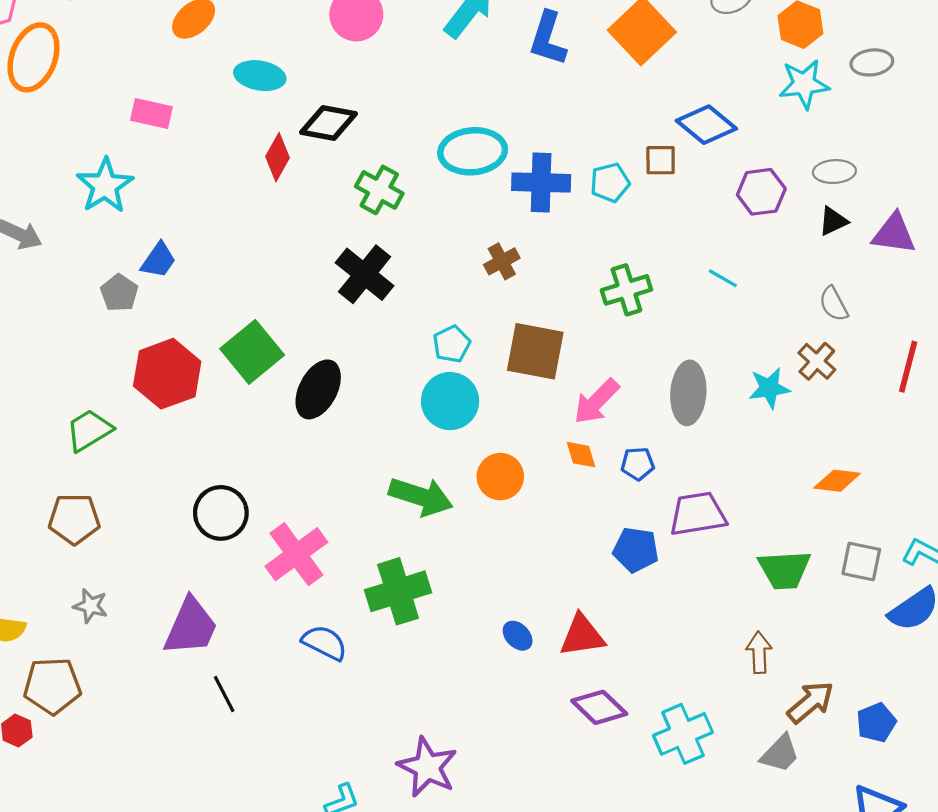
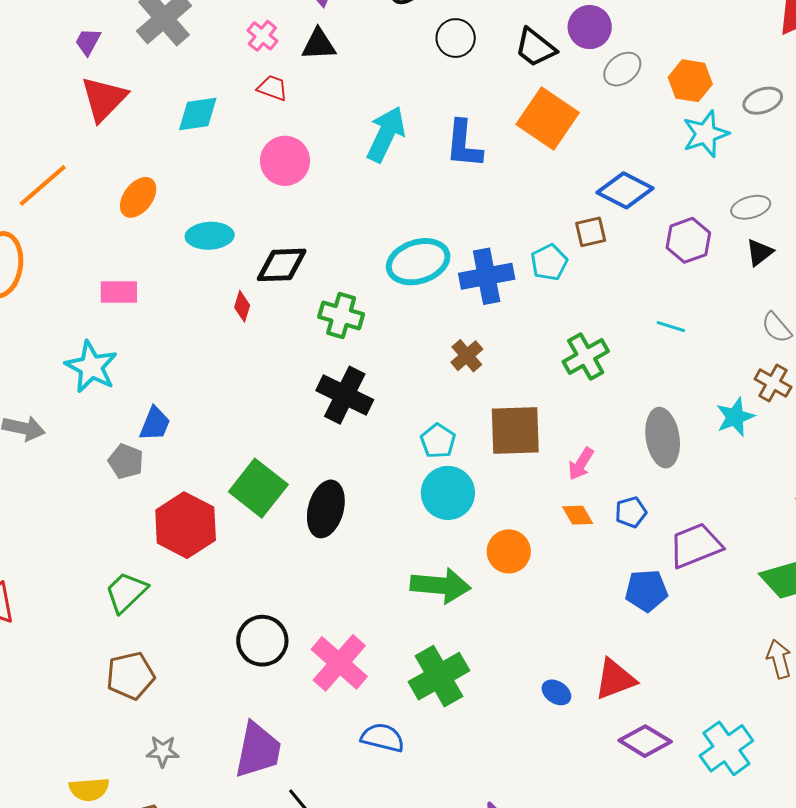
red diamond: (277, 157) -> (242, 306), size x0.7
pink arrow: (596, 401) -> (581, 464), size x0.7

